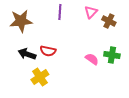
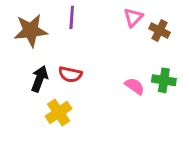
purple line: (60, 12) -> (72, 17), moved
black arrow: (27, 54) -> (40, 79), turned 90

